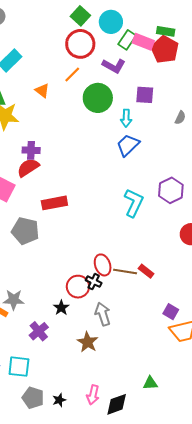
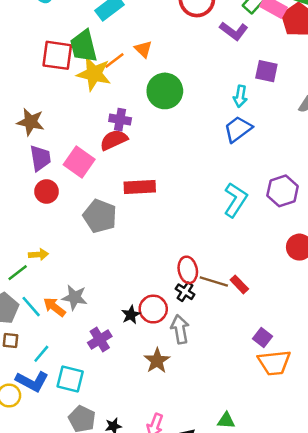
orange line: (72, 74) -> (114, 61), moved
green circle: (98, 98) -> (165, 91), moved
black cross: (94, 282) -> (185, 292), moved
red circle: (78, 287) -> (153, 309), moved

